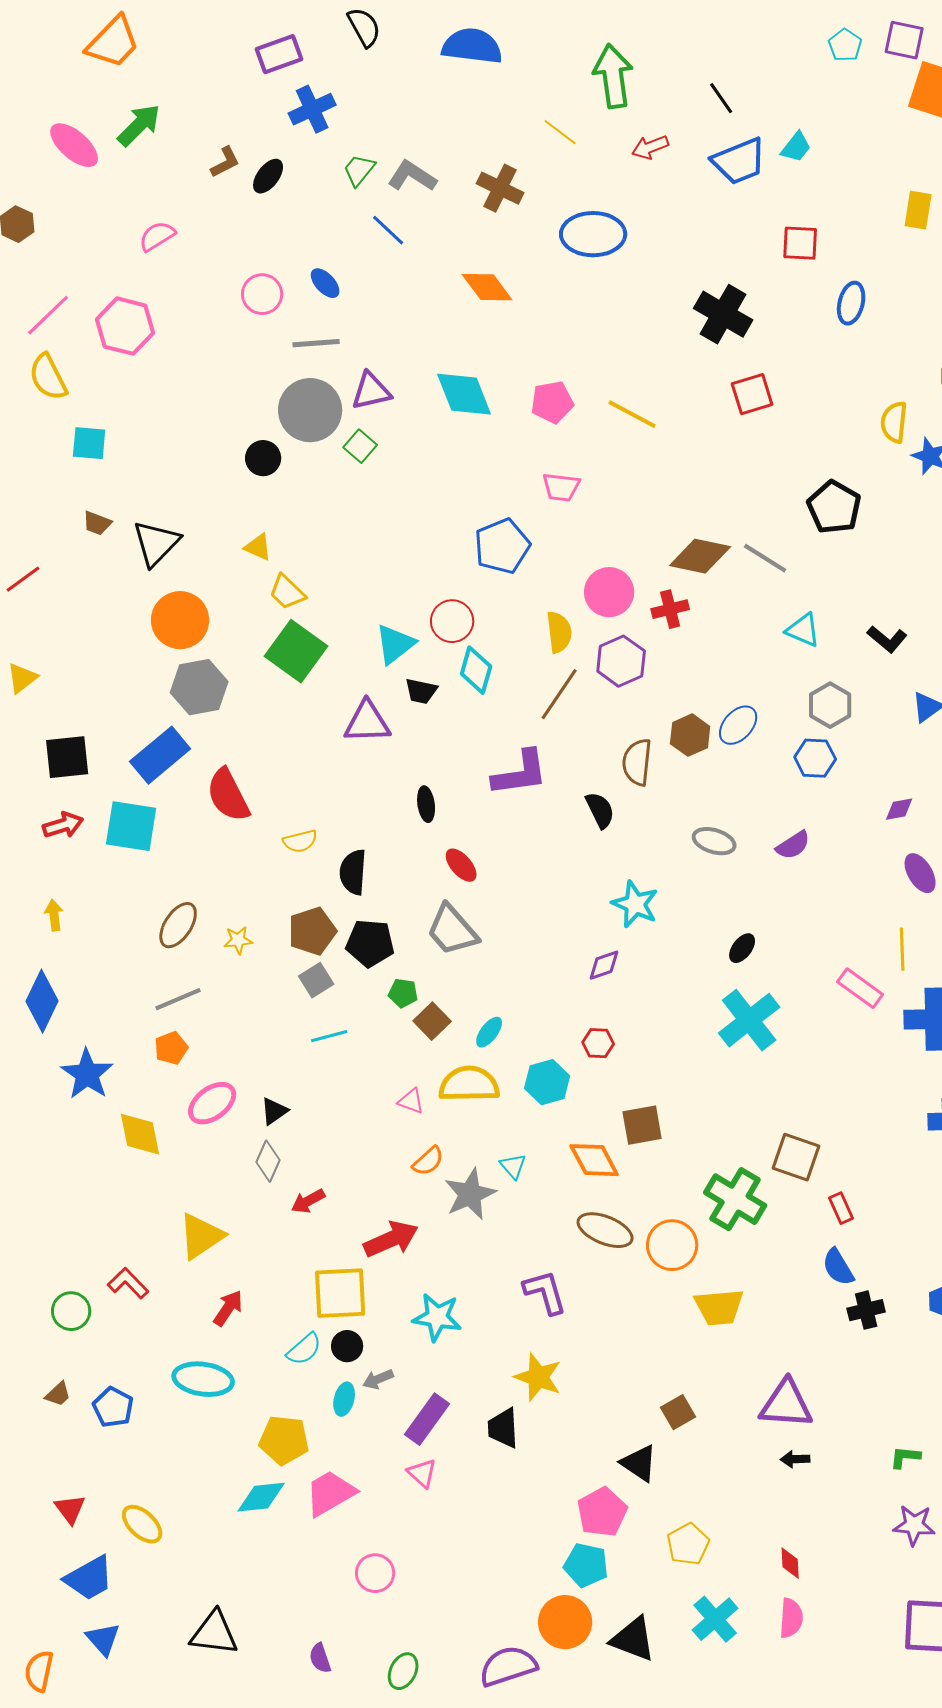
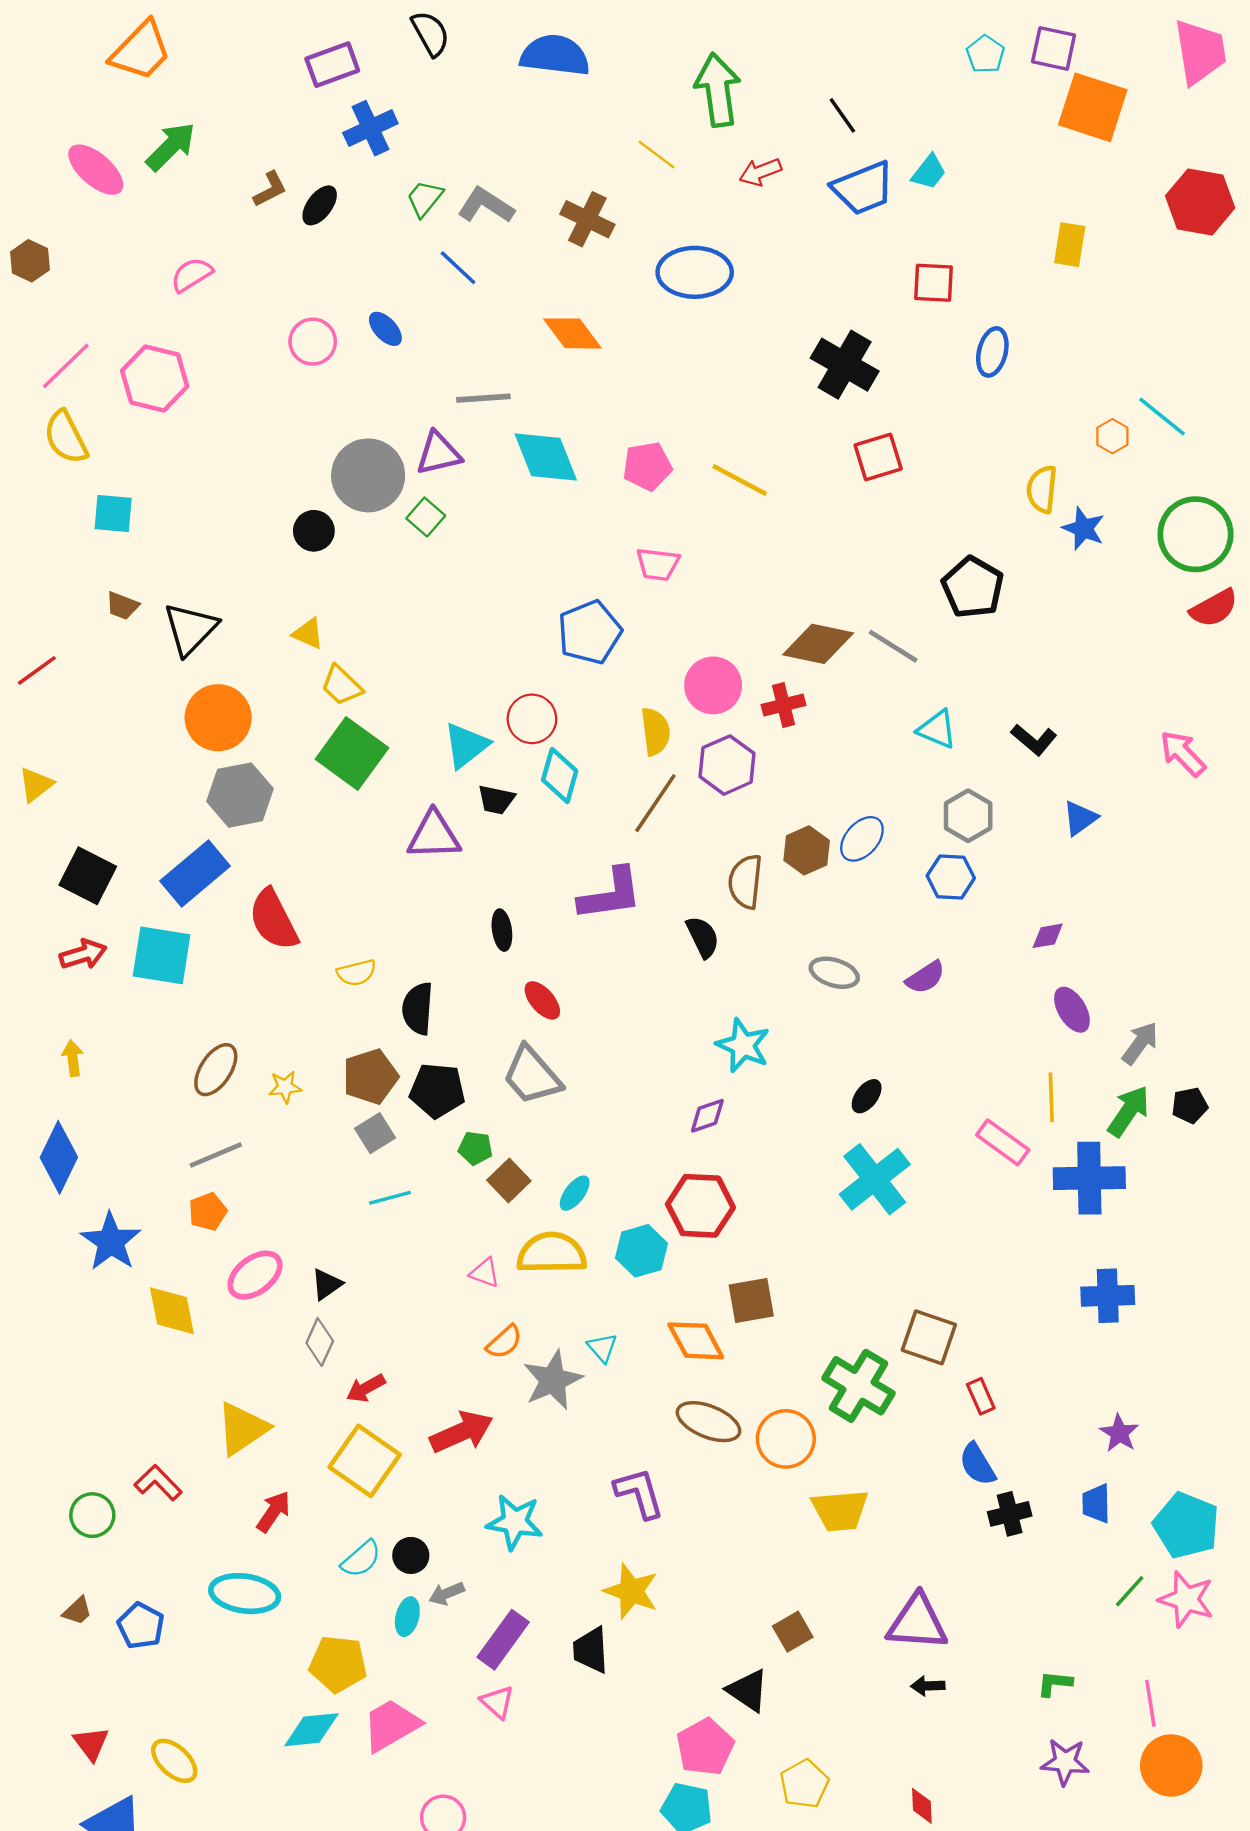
gray line: (316, 343) -> (483, 398), moved
black square: (67, 757) -> (88, 876), turned 33
red hexagon: (598, 1043) -> (700, 1206), size x1.8
yellow square: (340, 1293) -> (365, 1461), moved, turned 38

